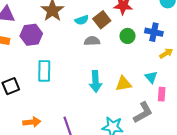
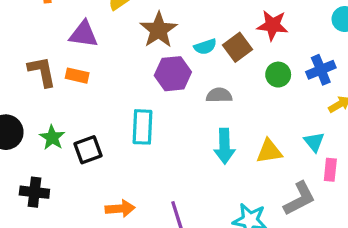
blue cross: (154, 32) -> (321, 70), turned -36
purple hexagon: (31, 35) -> (173, 74), moved
gray semicircle: (92, 41) -> (219, 95), moved

